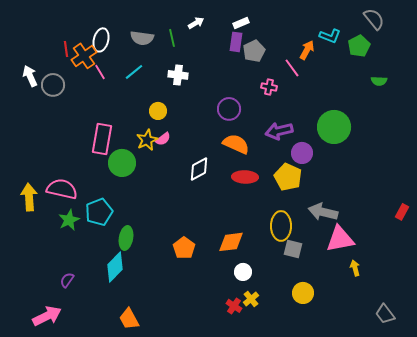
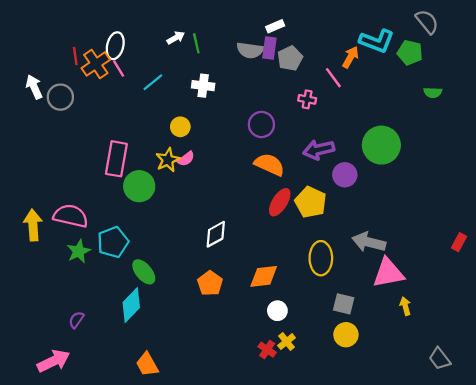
white arrow: (196, 23) -> (176, 38), moved
cyan L-shape: (330, 36) -> (377, 41), size x1.4
gray semicircle: (142, 38) -> (250, 50), moved
green pentagon: (359, 46) -> (410, 53), turned -30
pink line: (100, 72) -> (119, 69), moved
white diamond: (199, 169) -> (216, 234), moved
red ellipse: (245, 177) -> (280, 202), turned -60
yellow pentagon: (288, 177) -> (311, 202), moved
green ellipse: (126, 238) -> (144, 272), turned -50
gray square: (293, 249) -> (344, 304), moved

